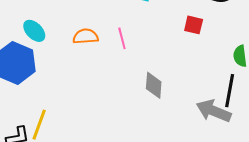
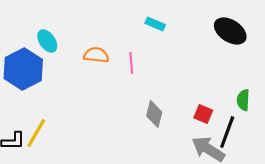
red square: (194, 25) -> (203, 114), moved

